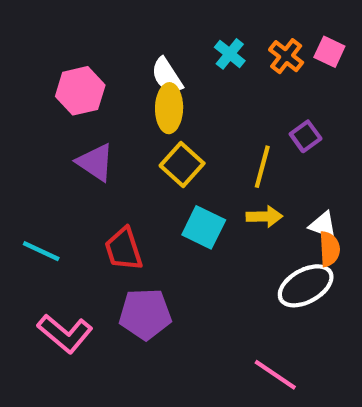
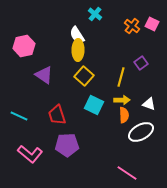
cyan cross: (230, 54) -> (95, 14), moved
pink hexagon: (80, 91) -> (24, 46), moved
orange semicircle: (329, 249) -> (124, 115), moved

